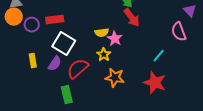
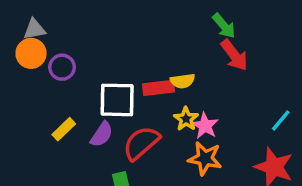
red rectangle: (55, 20) -> (158, 88), moved
pink star: (115, 39) -> (205, 126), moved
white square: (64, 44) -> (117, 100), turned -30
yellow rectangle: (33, 61) -> (64, 129), turned 56

